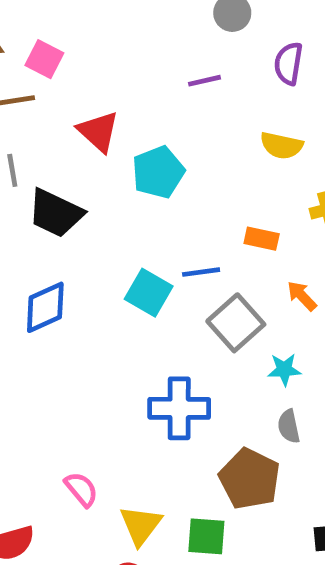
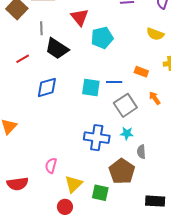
cyan square: (149, 293) -> (91, 87), turned -30
cyan star: (284, 370) -> (127, 133), moved
pink semicircle: (81, 489) -> (51, 166), turned -133

